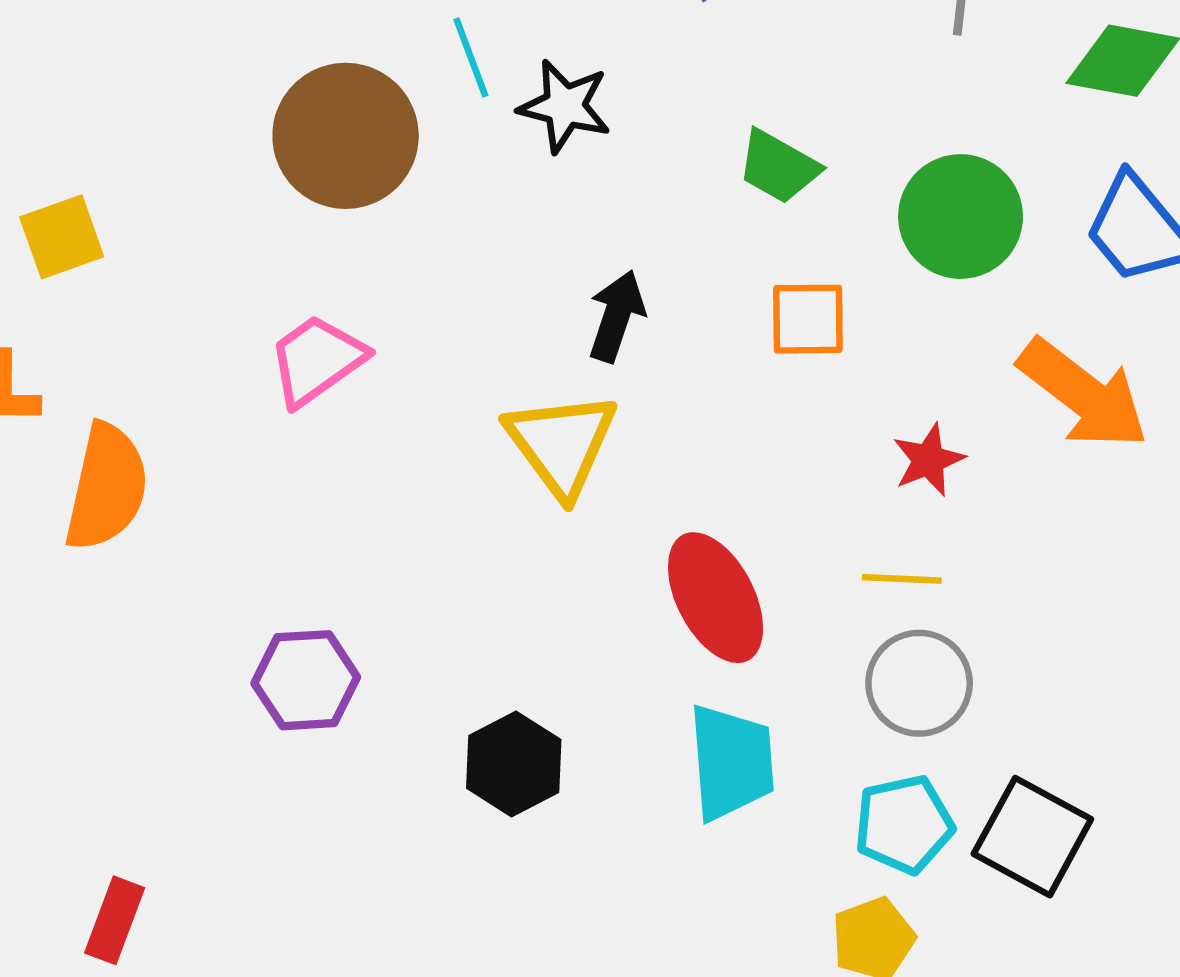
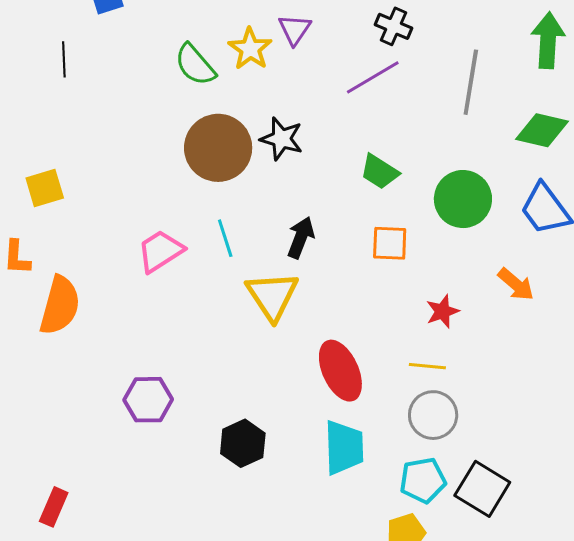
cyan line: (471, 57) -> (225, 238), moved
brown circle: (346, 136) -> (218, 148), moved
orange arrow: (1083, 394) -> (516, 284), size x0.6

